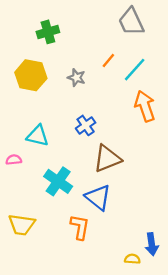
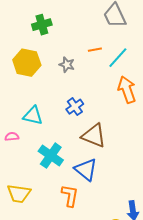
orange line: (108, 60) -> (95, 50), turned 40
brown triangle: (107, 159) -> (94, 136), turned 44

